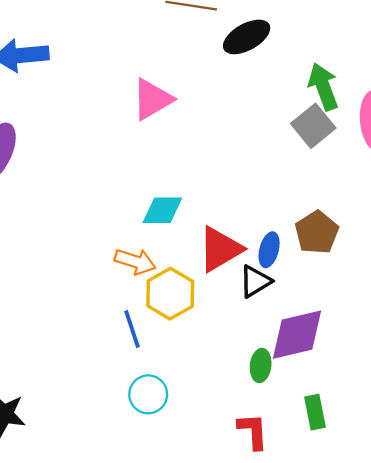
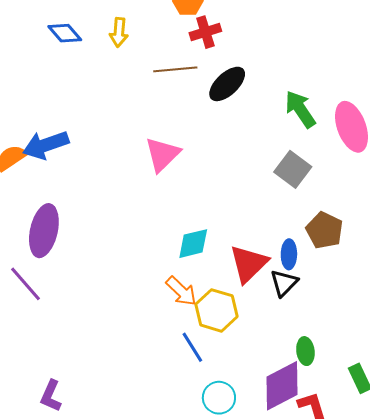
gray square: (313, 126) -> (293, 169), moved
orange arrow: (135, 261) -> (181, 291), turned 40
purple diamond: (297, 335) -> (282, 386), moved

